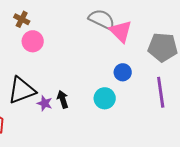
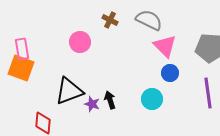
brown cross: (22, 19) -> (110, 20), moved
pink triangle: (121, 31) -> (165, 46), moved

